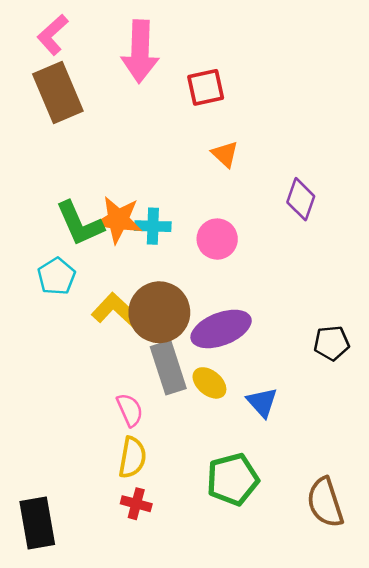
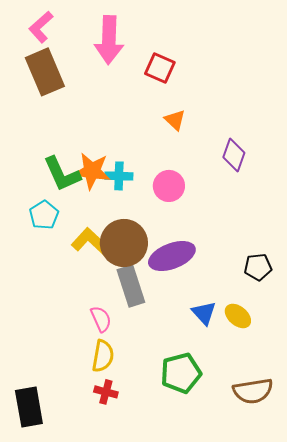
red square: (206, 87) -> (160, 68), turned 36
yellow ellipse: (209, 383) -> (238, 316), moved
brown semicircle: (325, 502) -> (253, 391), turned -81

